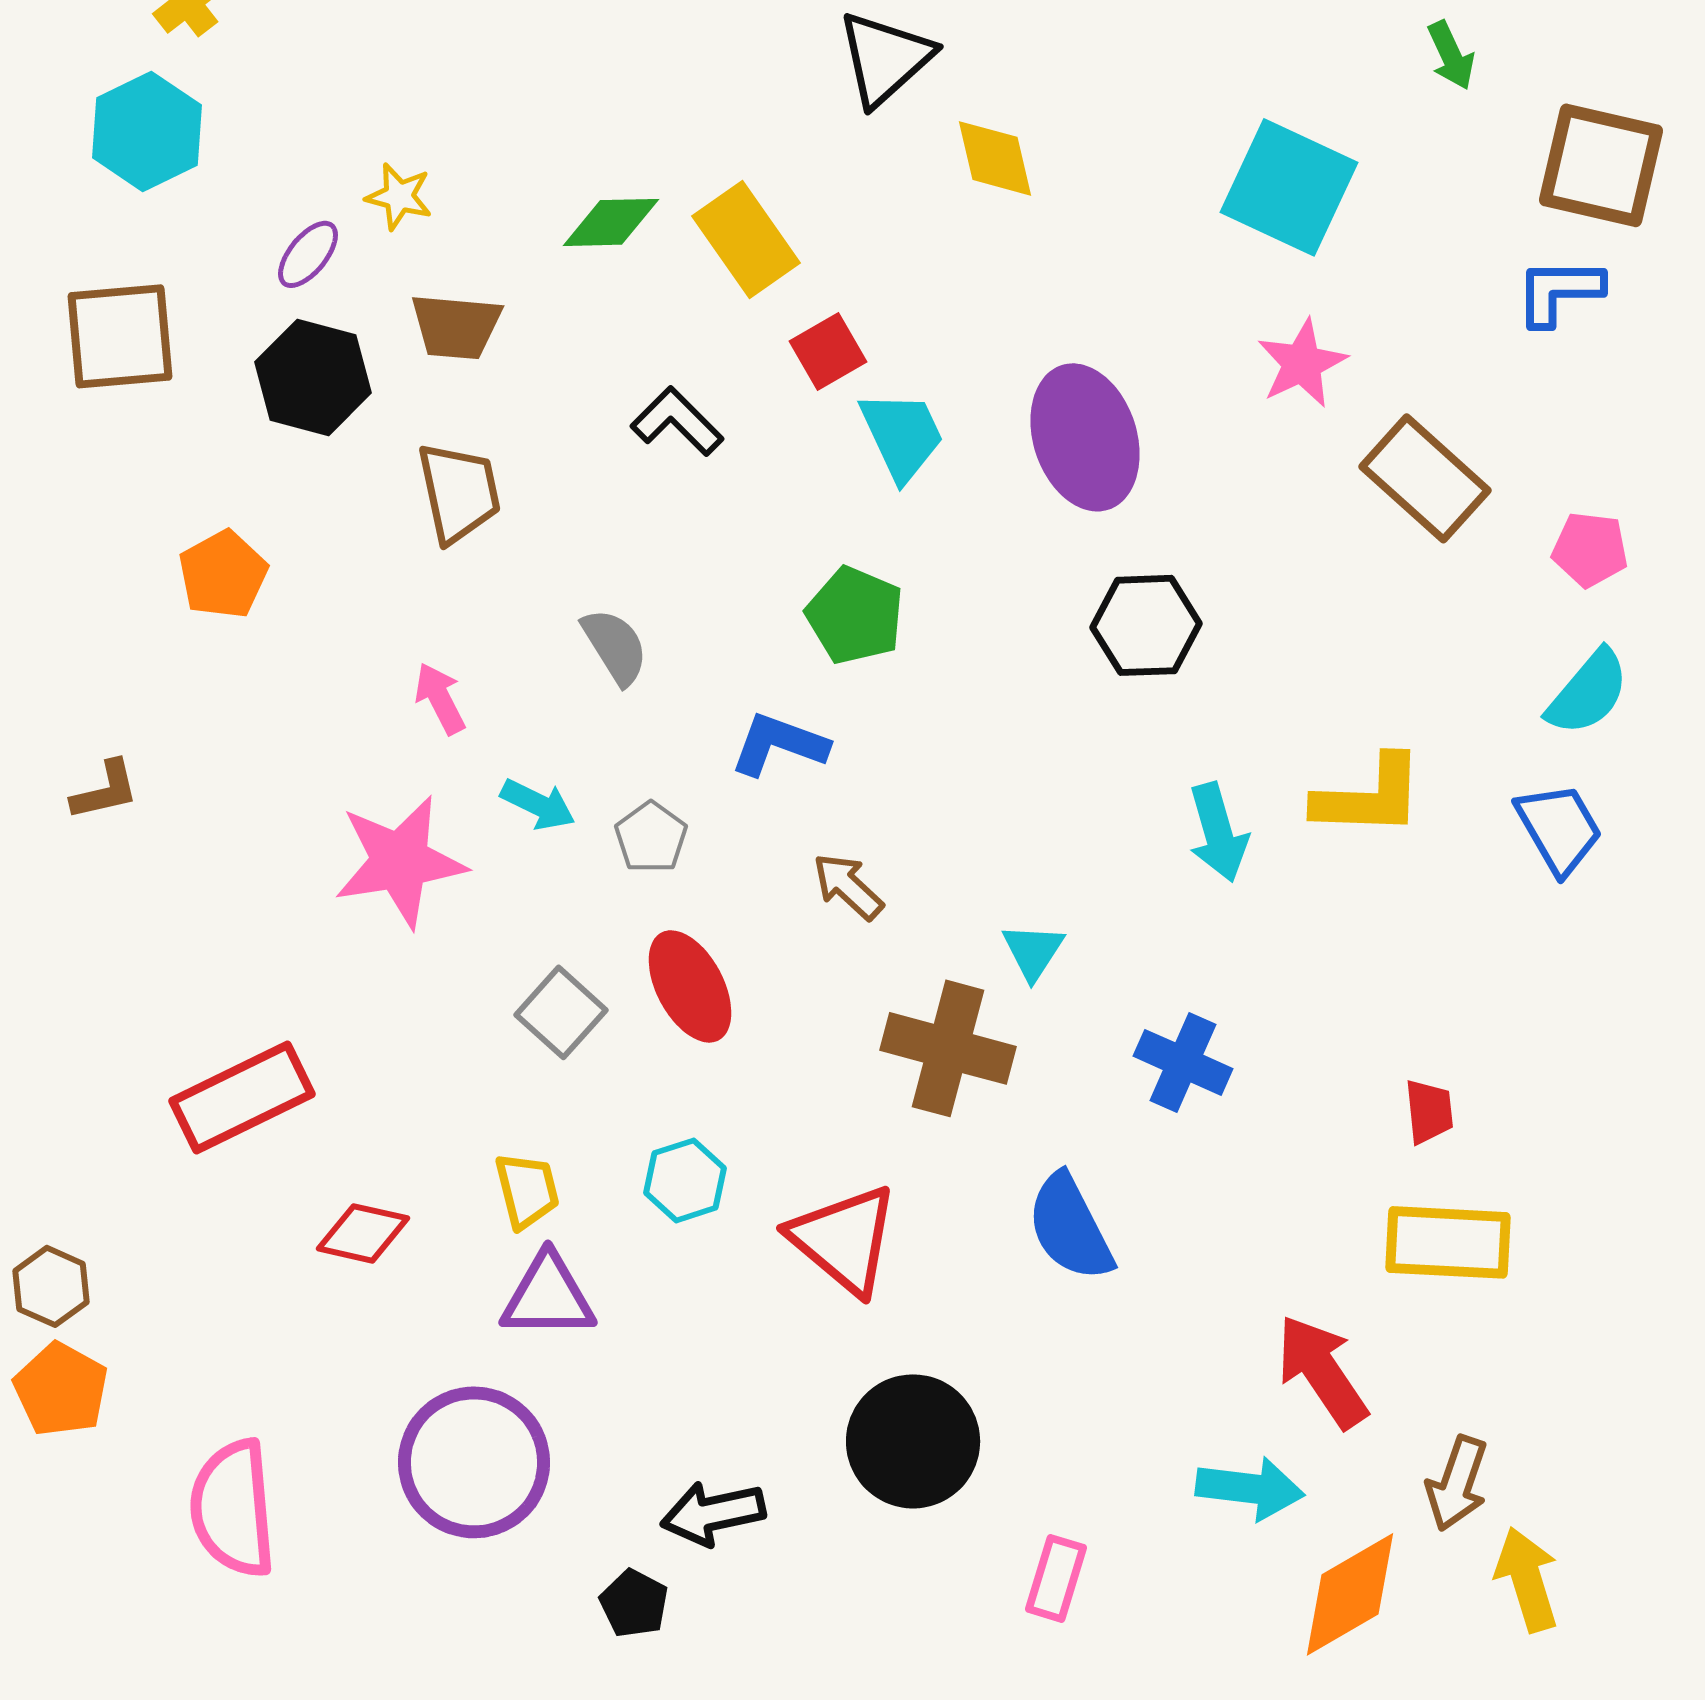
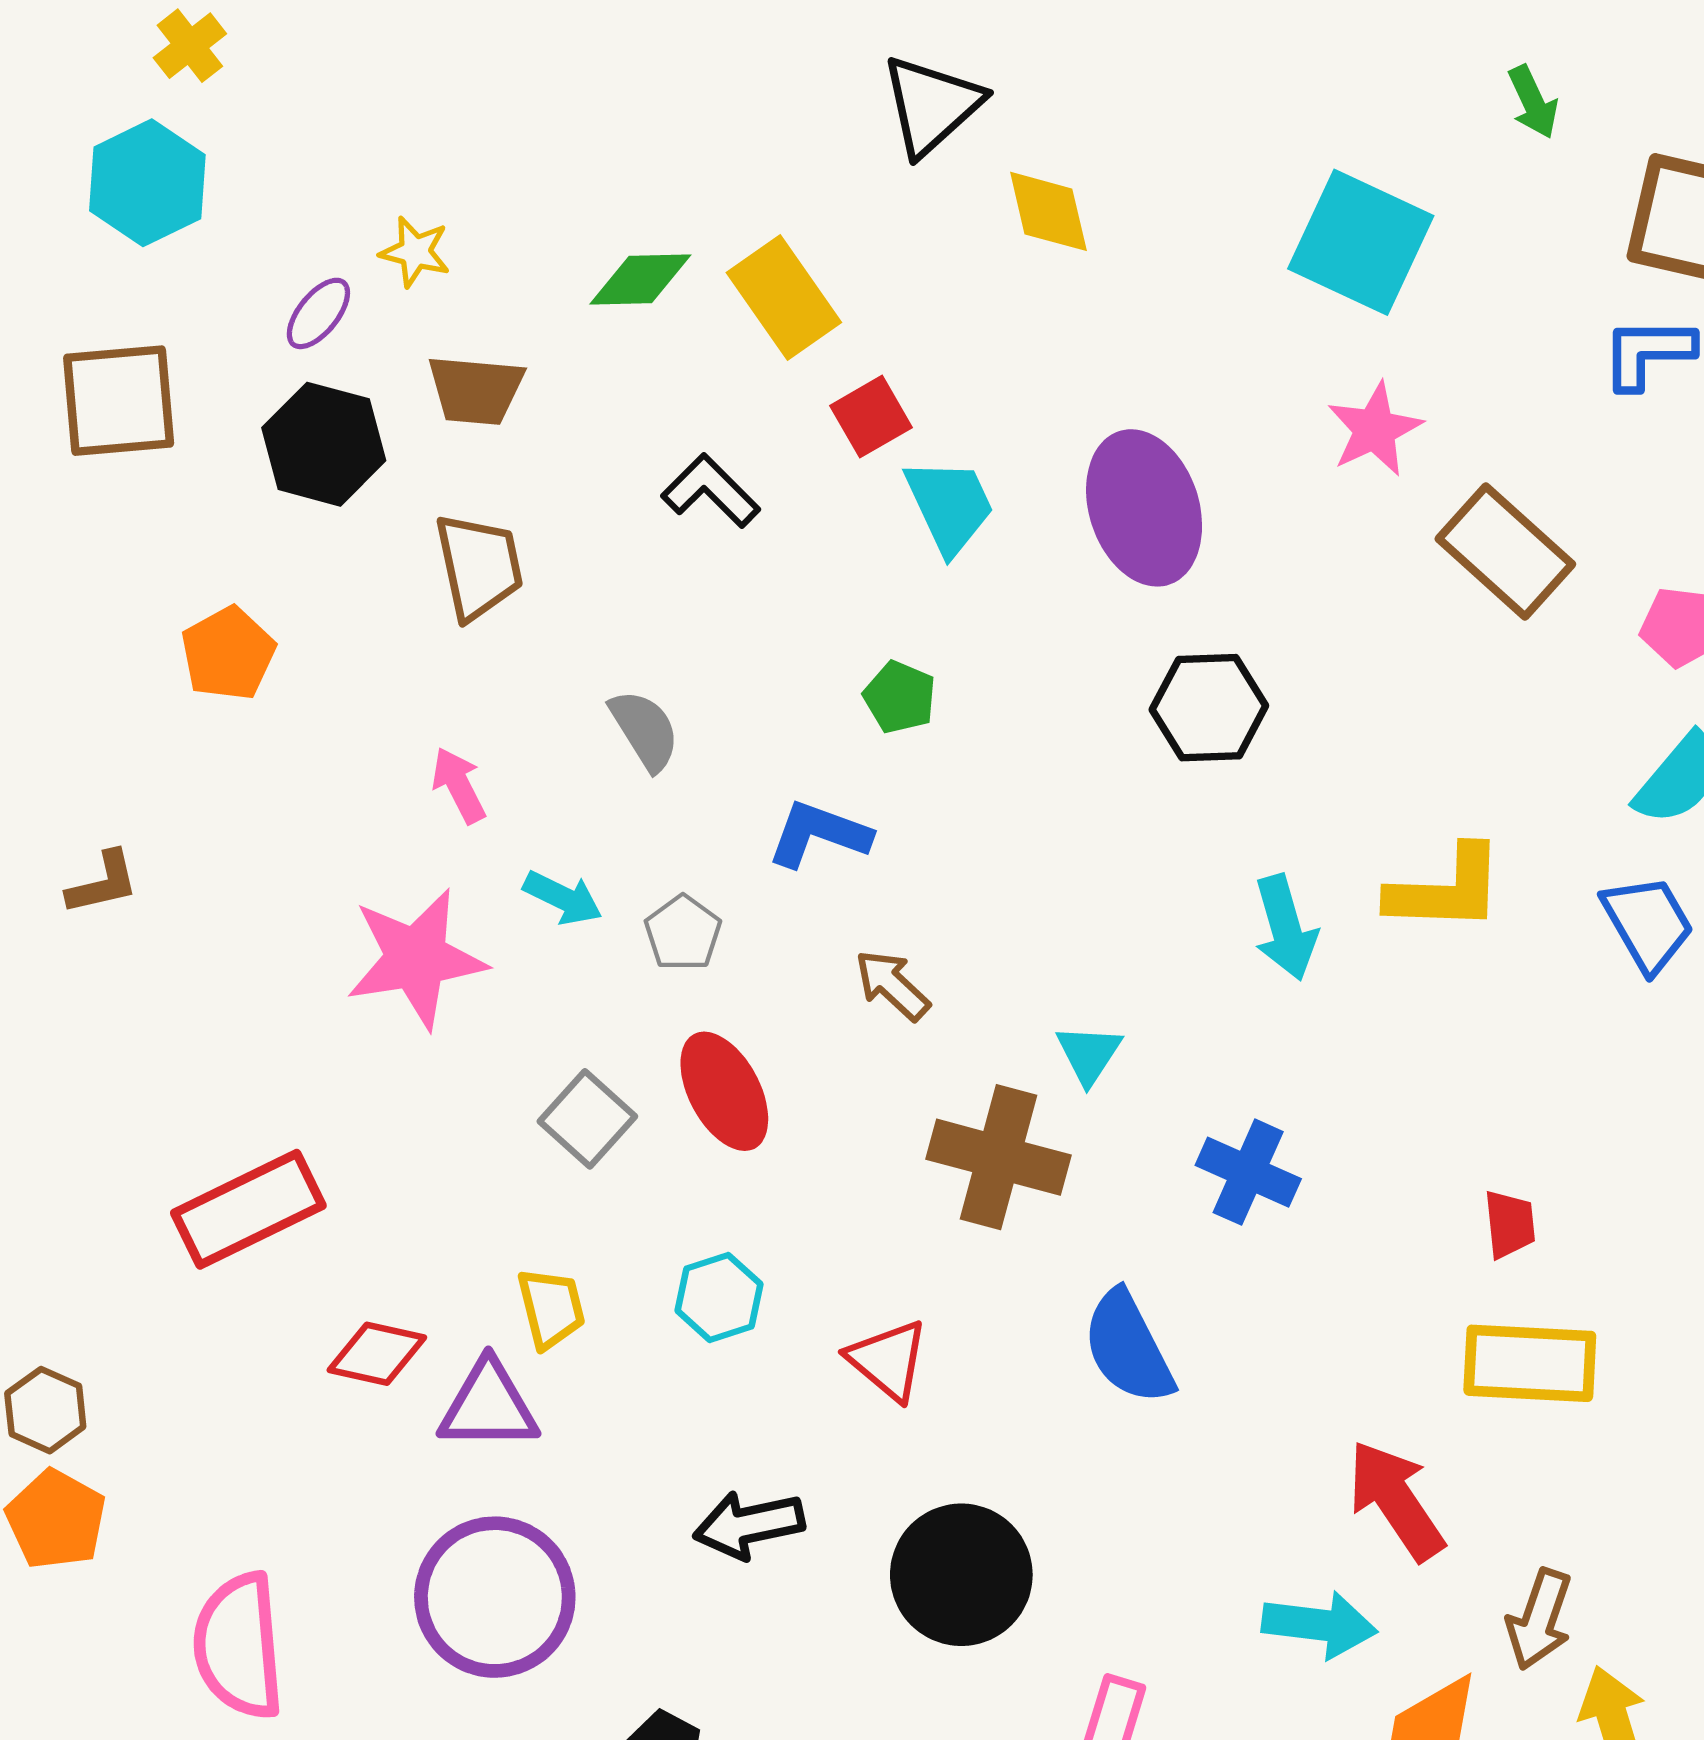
green pentagon: (855, 615) -> (900, 697), size x0.7
red triangle: (844, 1239) -> (888, 1360), size x0.7
purple triangle: (548, 1296) -> (488, 1406), moved
black arrow: (713, 1513) -> (749, 1525), moved

